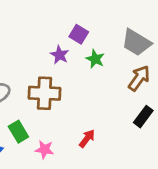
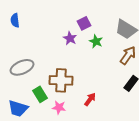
purple square: (79, 34) -> (84, 23), turned 32
brown cross: (45, 93) -> (61, 80), moved

